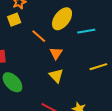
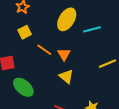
yellow square: (14, 20) -> (25, 32), moved
orange line: (39, 36) -> (44, 50), moved

